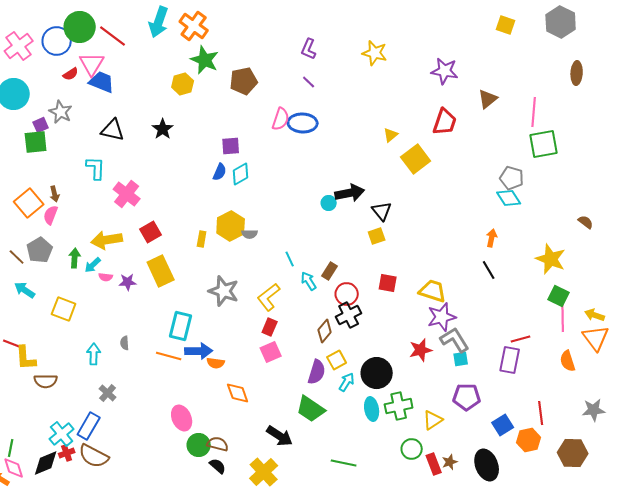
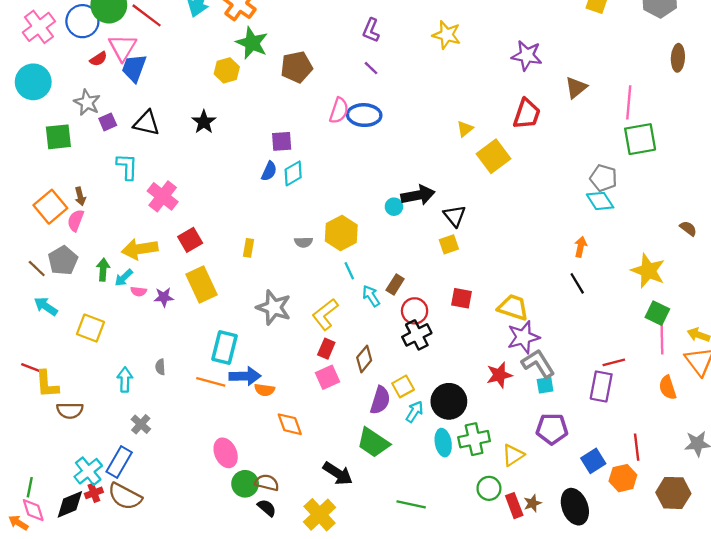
blue trapezoid: (102, 82) -> (134, 68), turned -92
purple square: (41, 125) -> (108, 122), moved
yellow hexagon: (231, 226) -> (341, 233), moved
brown diamond: (325, 331) -> (364, 359), moved

